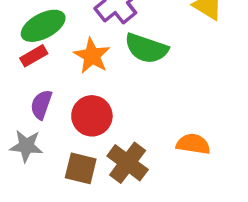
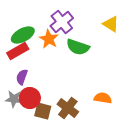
red rectangle: (34, 56) -> (18, 51), size x1.5
orange star: (92, 56) -> (49, 39), moved
red circle: (92, 116) -> (30, 98), moved

